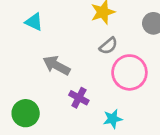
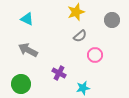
gray arrow: (56, 65) -> (28, 50), moved
pink circle: (129, 72) -> (95, 55), size x0.6

